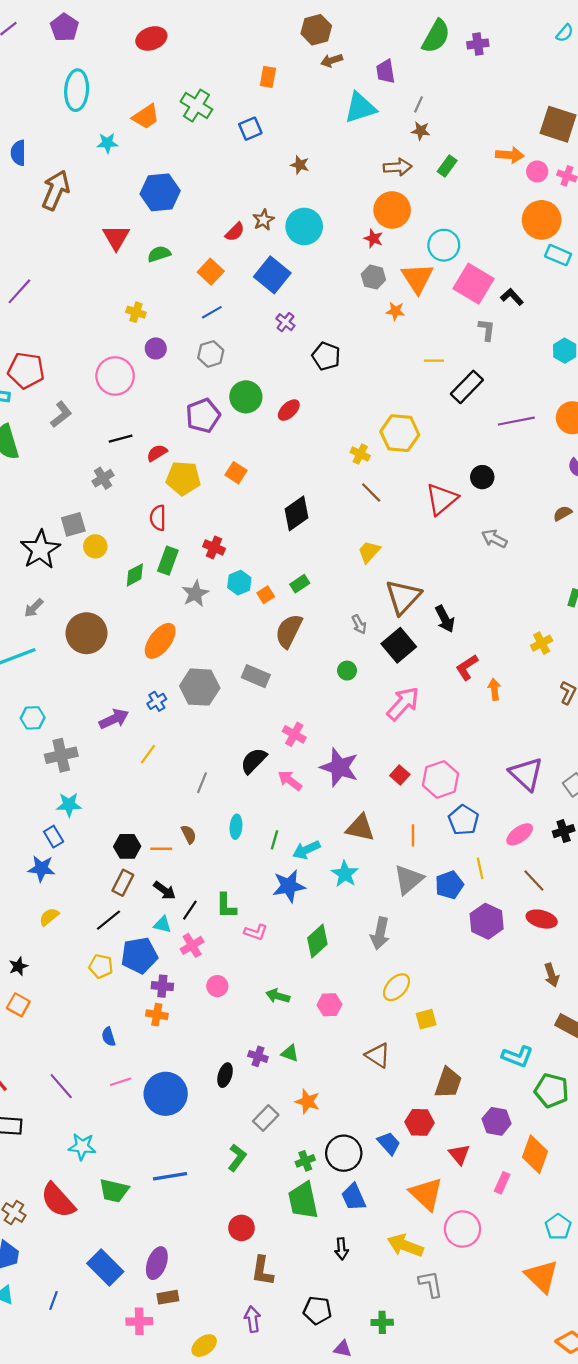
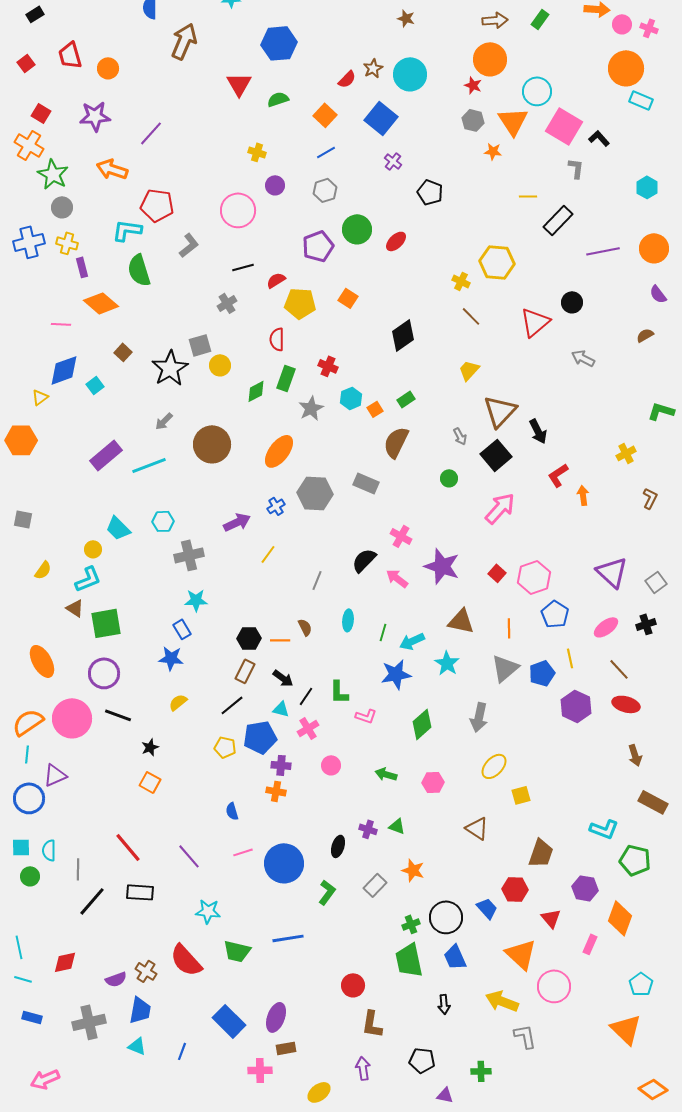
green L-shape: (237, 1158) -> (327, 892), moved

